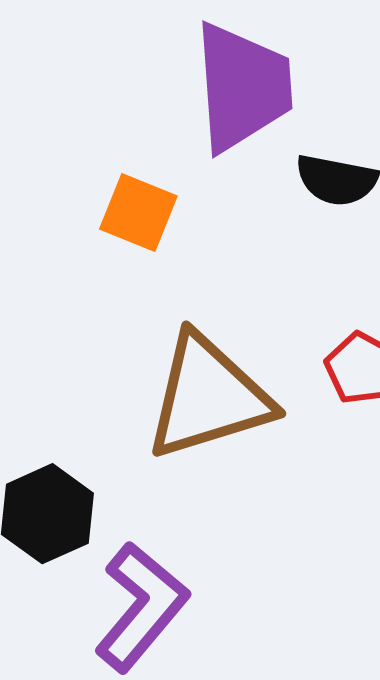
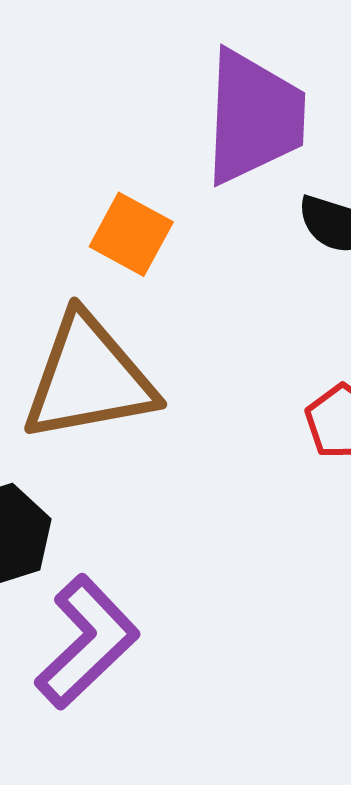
brown triangle: (208, 397) -> (89, 378), moved

